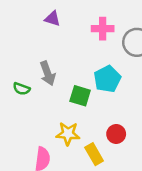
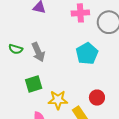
green semicircle: (22, 89) -> (16, 49), moved
green square: (80, 96) -> (34, 84), moved, turned -30

